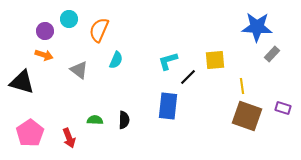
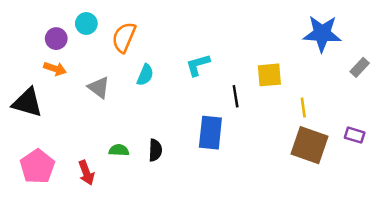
gray rectangle: (272, 54) -> (360, 67), moved
cyan L-shape: (168, 61) -> (198, 65), moved
black line: (188, 77) -> (236, 96), turned -54

